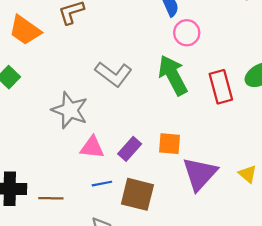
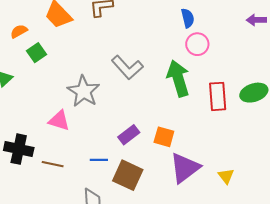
pink triangle: (92, 147) -> (59, 121), moved

